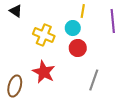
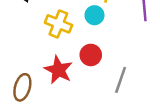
red circle: (78, 48) -> (91, 55), moved

